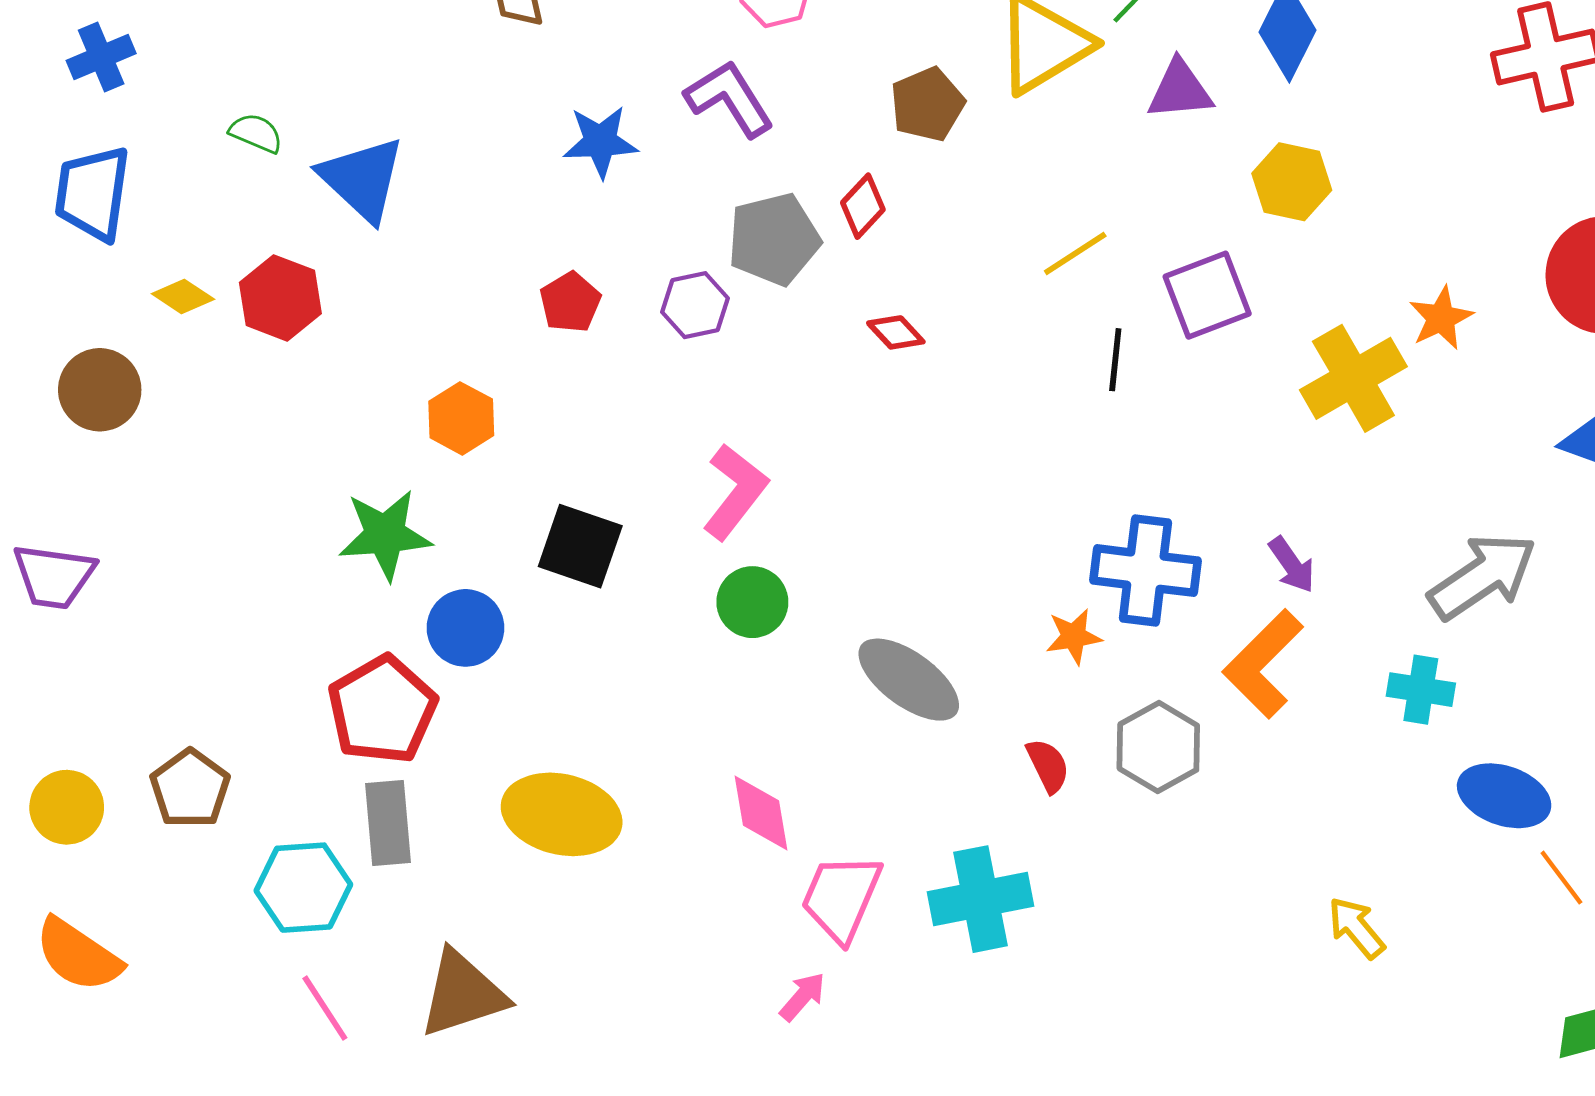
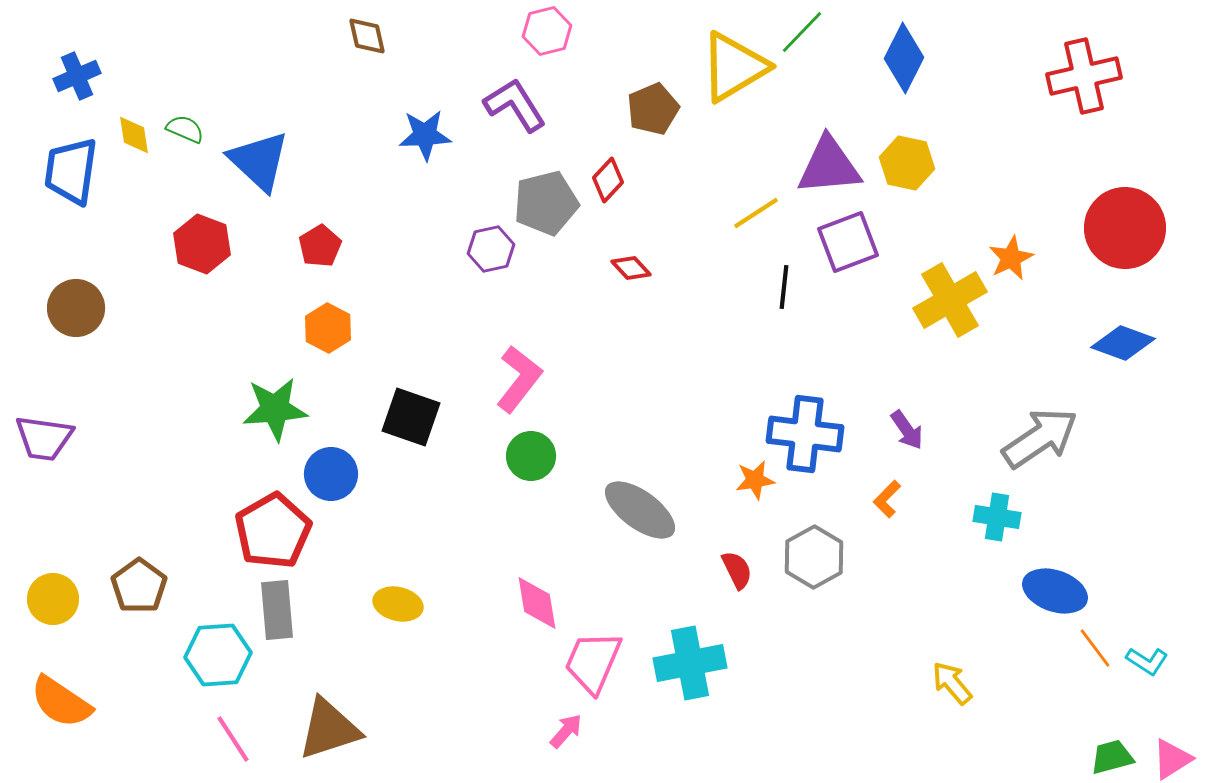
purple triangle: (1180, 90) -> (829, 166), moved, size x1.4
yellow diamond: (183, 297) -> (134, 135), moved, turned 48
red pentagon: (570, 302) -> (320, 246), moved
orange L-shape: (1263, 664) -> (887, 499), size x0.5
yellow ellipse: (562, 814) -> (398, 604), size x0.6

